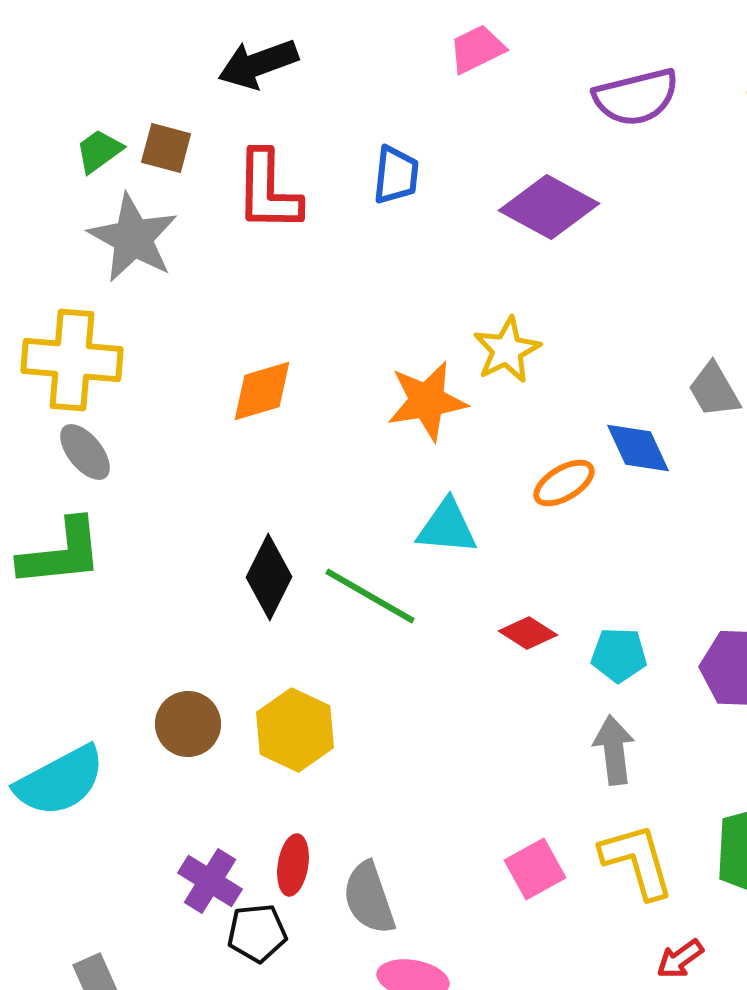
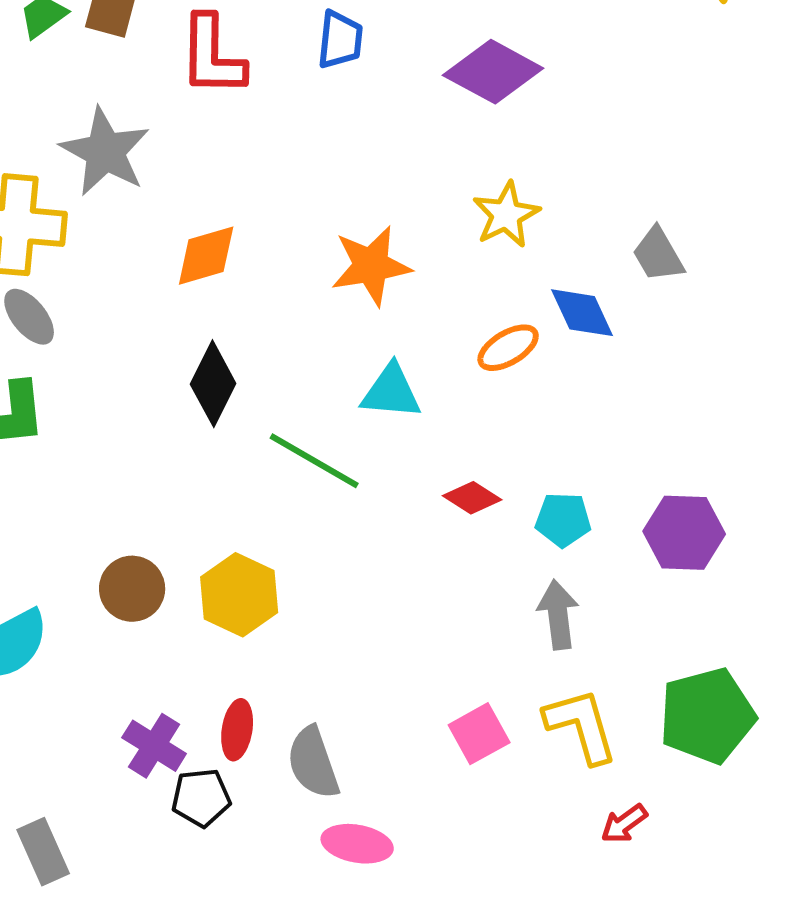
gray star: (133, 238) -> (105, 152), moved
yellow star: (507, 350) -> (506, 215), moved
black diamond: (269, 577) -> (213, 384), moved

